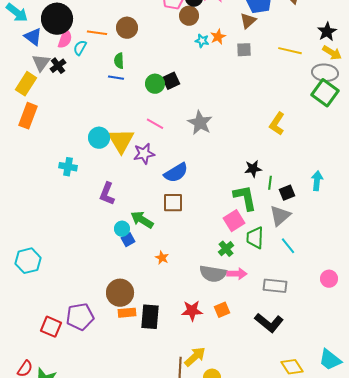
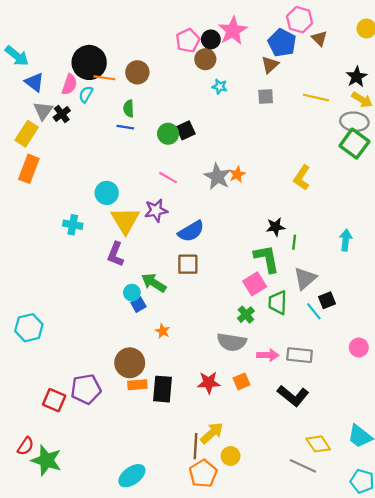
black circle: (57, 19) -> (89, 62), moved
orange star: (218, 37) -> (237, 174), moved
yellow triangle: (121, 141) -> (125, 220), moved
black square: (287, 193) -> (327, 300), moved
orange star: (162, 258) -> (163, 331), moved
pink arrow: (237, 274) -> (268, 355), moved

